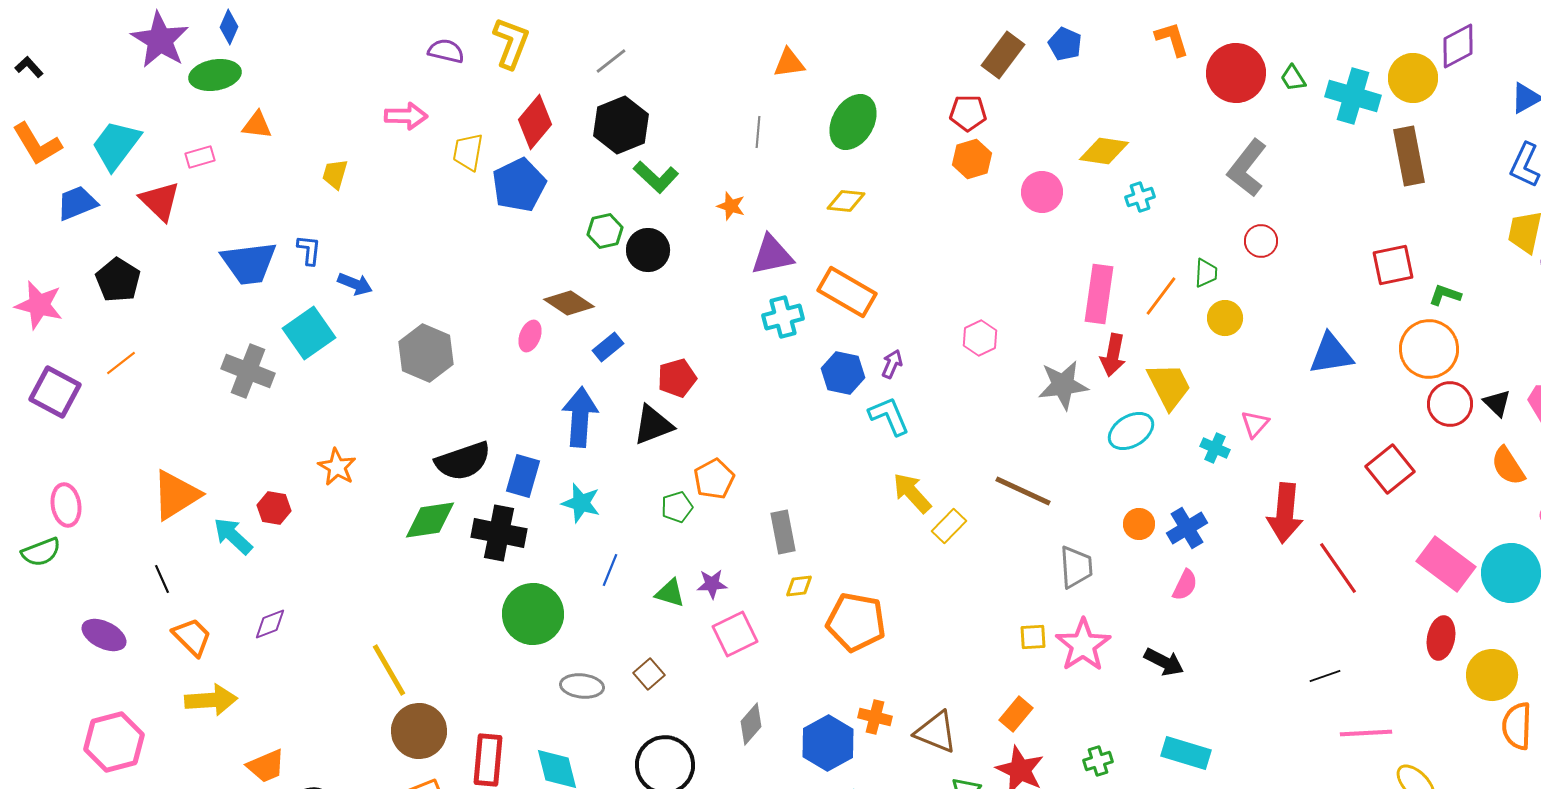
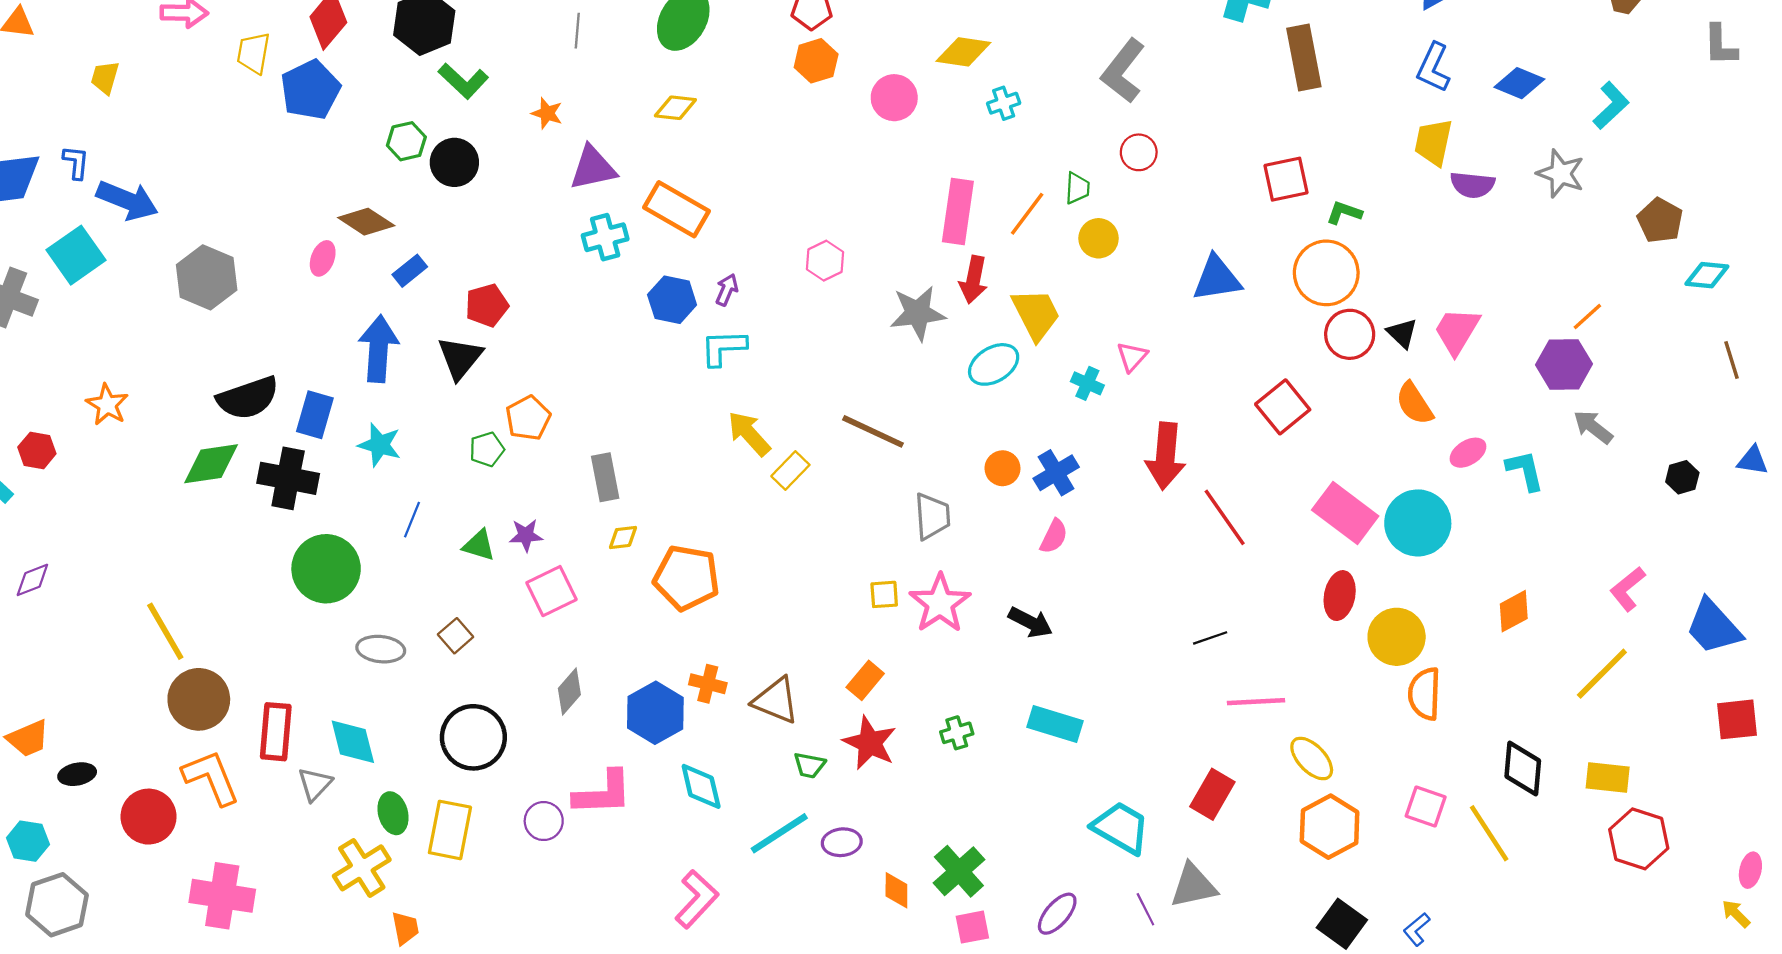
blue arrow: (355, 284) -> (127, 200), size x1.6
cyan L-shape: (889, 416) -> (723, 348), turned -69
black triangle: (653, 425) -> (460, 358), turned -30

